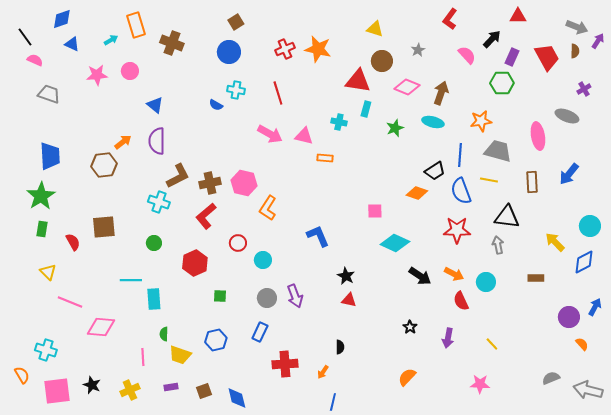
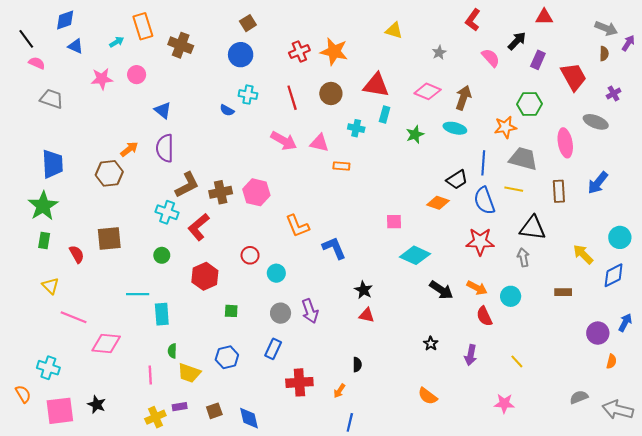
red trapezoid: (547, 57) -> (574, 77), moved
brown circle: (382, 61) -> (331, 94), moved
green hexagon: (502, 83) -> (530, 104), moved
orange L-shape: (268, 208) -> (297, 226), moved, turned -55
red L-shape: (206, 216) -> (199, 227), moved
orange semicircle: (582, 344) -> (611, 361), turned 56
orange semicircle: (407, 377) -> (428, 396), turned -96
yellow cross: (130, 390) -> (155, 417), moved

